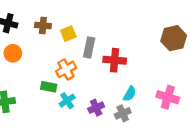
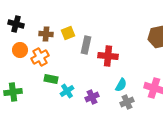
brown cross: (43, 26) -> (46, 34), moved
orange cross: (66, 69) -> (40, 57), moved
gray cross: (123, 113) -> (127, 102), moved

